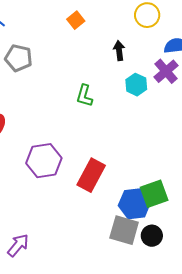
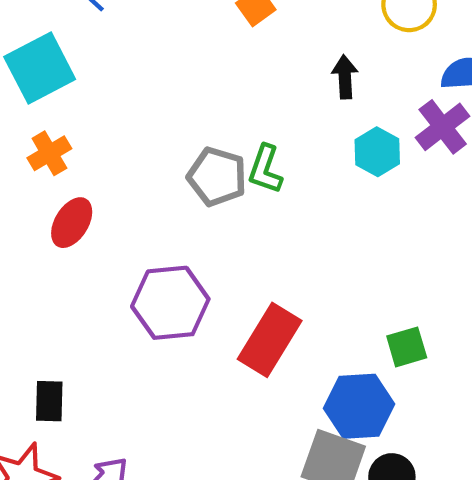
gray pentagon: (19, 58) -> (217, 177), moved
green square: (154, 194) -> (407, 347), moved, size x0.7

